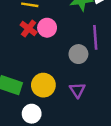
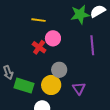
red cross: (29, 28) -> (39, 47), moved
gray circle: (78, 54) -> (59, 70), moved

